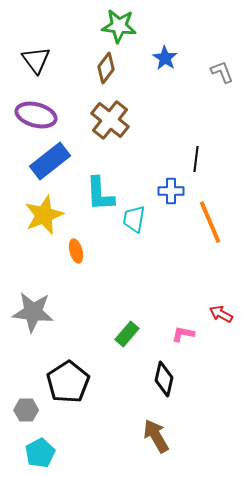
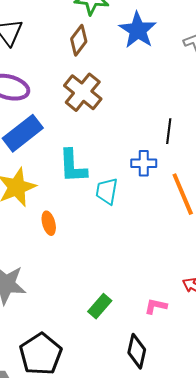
blue star: (165, 58) -> (138, 30), size x1.5

